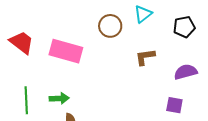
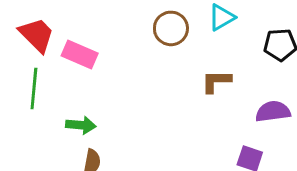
pink rectangle: (66, 51) -> (80, 54), moved, size x0.7
green line: (26, 100) -> (34, 89), moved

